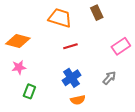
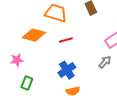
orange diamond: (18, 41) -> (34, 35), moved
gray arrow: (109, 78) -> (105, 62), moved

